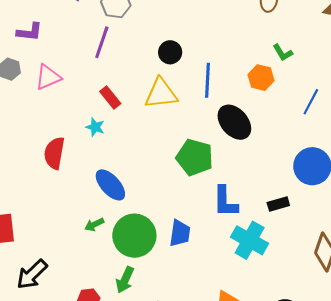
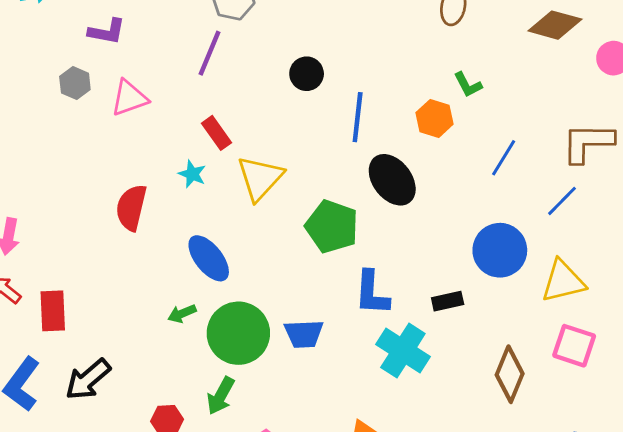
yellow triangle: (161, 94) -> (260, 178), moved, turned -45
blue trapezoid: (180, 233) -> (304, 334), turned 76

